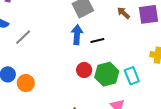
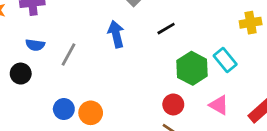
blue arrow: (77, 35) -> (116, 34), moved
red circle: (84, 70) -> (173, 104), moved

